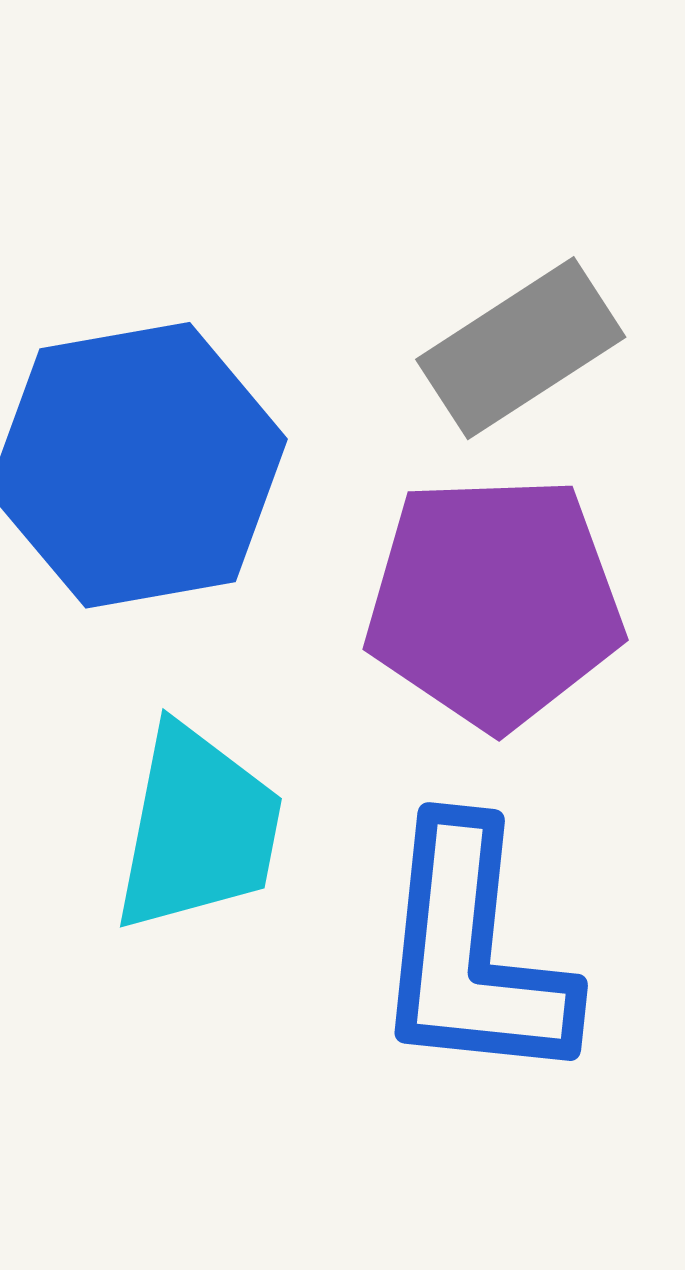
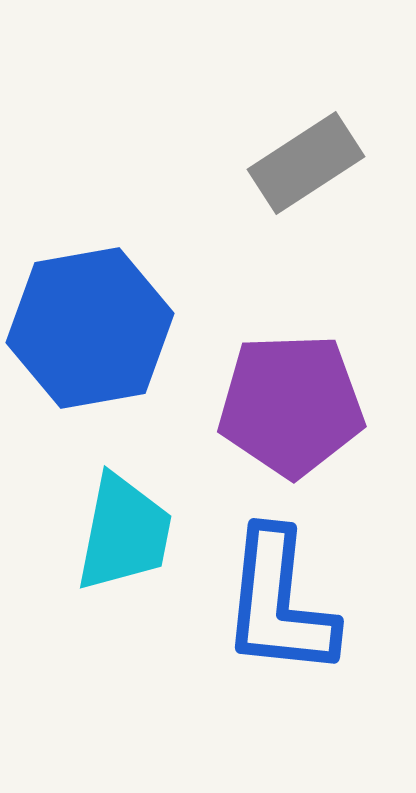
gray rectangle: (521, 348) -> (306, 163), moved

